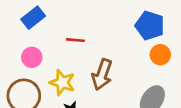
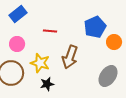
blue pentagon: (150, 26) -> (95, 27), moved, turned 30

